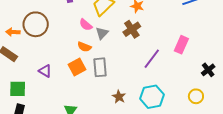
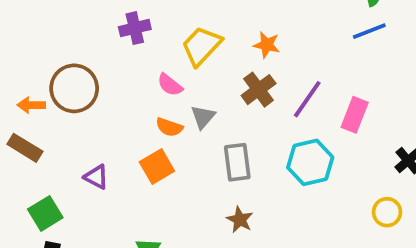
gray triangle: (102, 33) -> (203, 117), moved
purple line: (152, 59) -> (307, 99), moved
gray rectangle: (100, 67) -> (237, 162), moved
green square: (18, 89) -> (45, 213), turned -30
cyan hexagon: (152, 97) -> (310, 162), moved

